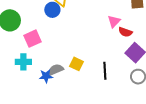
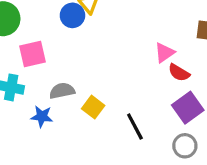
gray semicircle: (56, 70) -> (62, 91), moved
black line: (105, 71) -> (135, 127), turned -36

